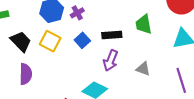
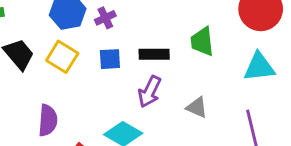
blue square: (82, 40) -> (110, 59), turned 35
purple semicircle: (26, 74) -> (48, 120), moved

